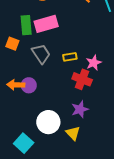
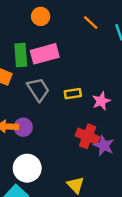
red cross: (82, 79) -> (88, 136), moved
purple star: (80, 109) -> (104, 146), moved, turned -30
white circle: (48, 122) -> (27, 168), moved

